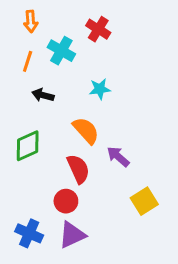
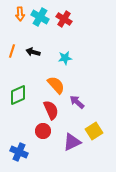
cyan cross: (61, 51) -> (40, 17), moved
orange line: (28, 61) -> (12, 51), moved
black arrow: (43, 95) -> (33, 52), moved
purple triangle: (72, 235) -> (72, 142), moved

